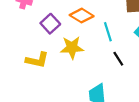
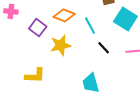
yellow L-shape: (37, 60) -> (35, 76), moved

